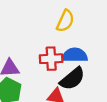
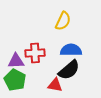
red cross: (51, 59) -> (35, 53), moved

